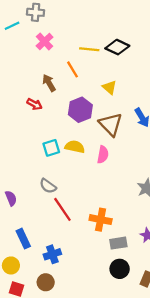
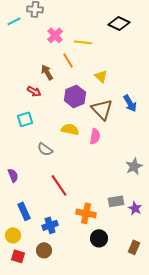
pink cross: (45, 41) -> (55, 35), moved
black diamond: (117, 47) -> (119, 23), moved
cyan square: (51, 148) -> (25, 119), moved
gray semicircle: (48, 186) -> (45, 149), moved
orange cross: (101, 220) -> (86, 213), moved
gray rectangle: (118, 243) -> (116, 201), moved
black circle: (120, 269) -> (99, 238), moved

